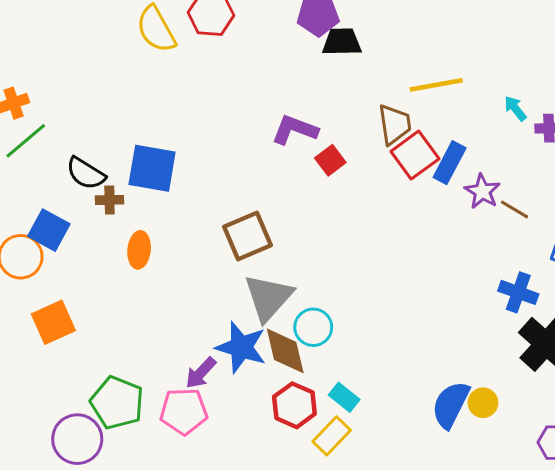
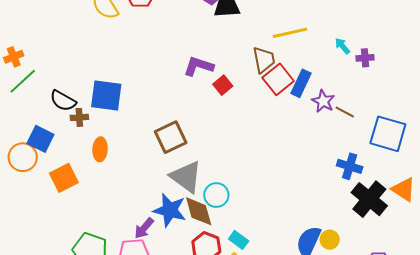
gray triangle: (268, 297) -> (186, 177), turned -33
orange square: (53, 322) -> (64, 178), moved

